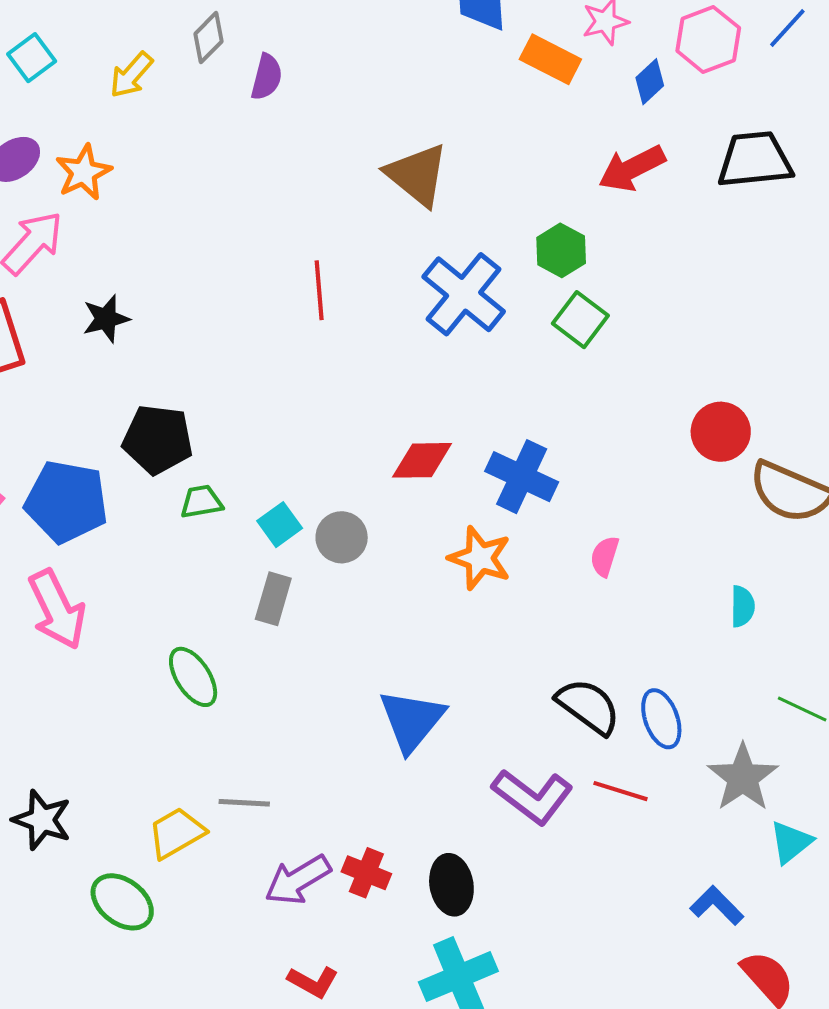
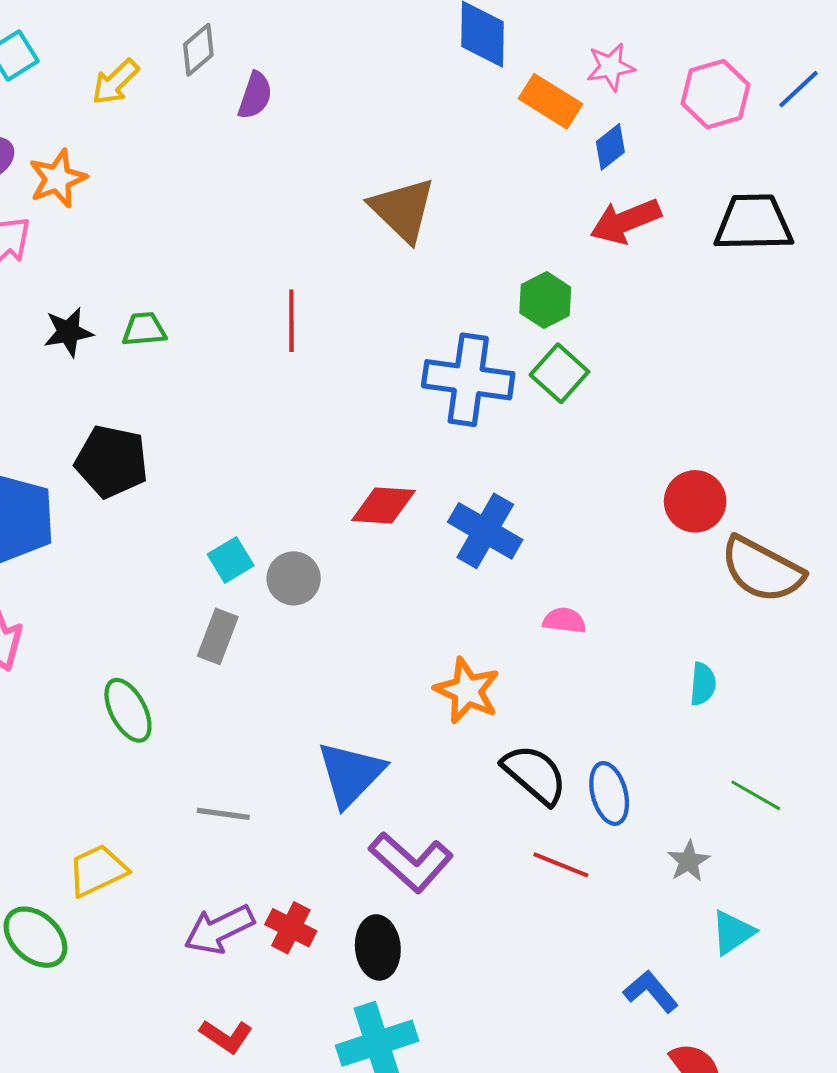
blue diamond: (650, 82) -> (610, 147), moved
blue cross: (464, 294) -> (468, 380), moved, turned -36
green trapezoid: (201, 502) -> (144, 329), moved
pink semicircle: (605, 556) -> (564, 620), turned 75
orange star: (480, 558) -> (467, 691), moved
gray star: (743, 778) -> (689, 861), size x0.6
purple L-shape: (533, 797) -> (411, 862), moved
gray line: (244, 803) -> (223, 814), moved

